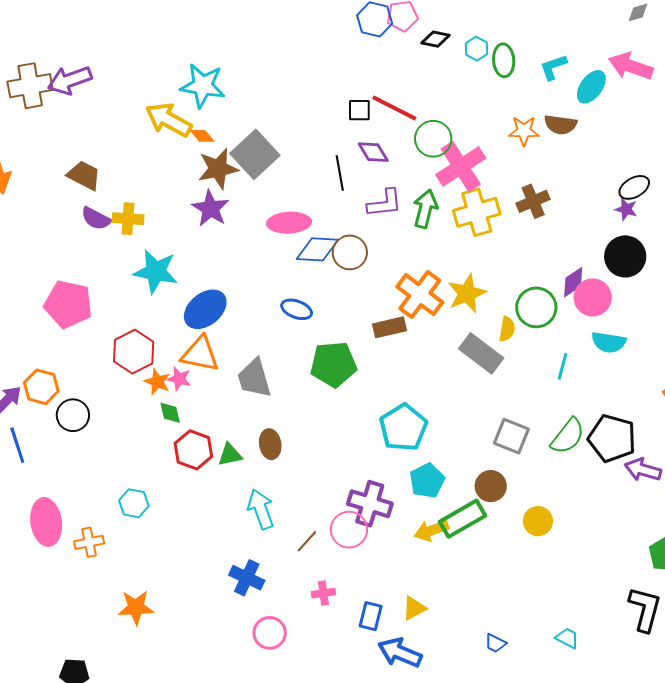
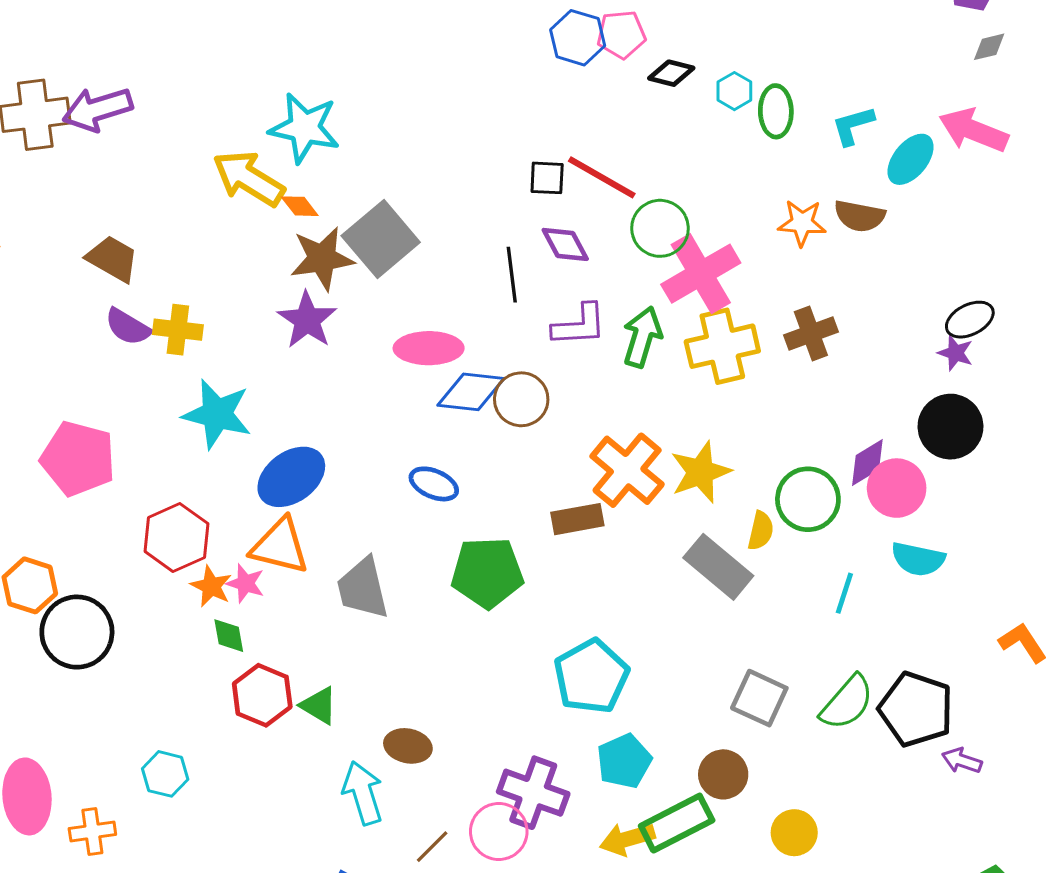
black circle: (73, 415) -> (77, 632), size x1.4
brown ellipse: (270, 444) -> (408, 746), moved, turned -72
green triangle: (230, 455) -> (319, 706), turned 40
purple arrow: (643, 470) -> (962, 761), size x0.7

